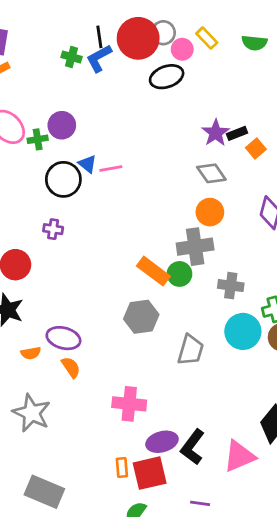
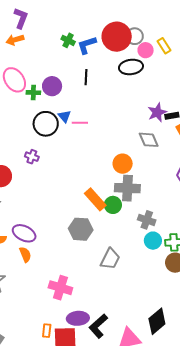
black line: (99, 37) -> (86, 77), moved
orange circle: (210, 212) -> (123, 164), moved
cyan circle: (243, 331) -> (153, 241), moved, size x0.7

